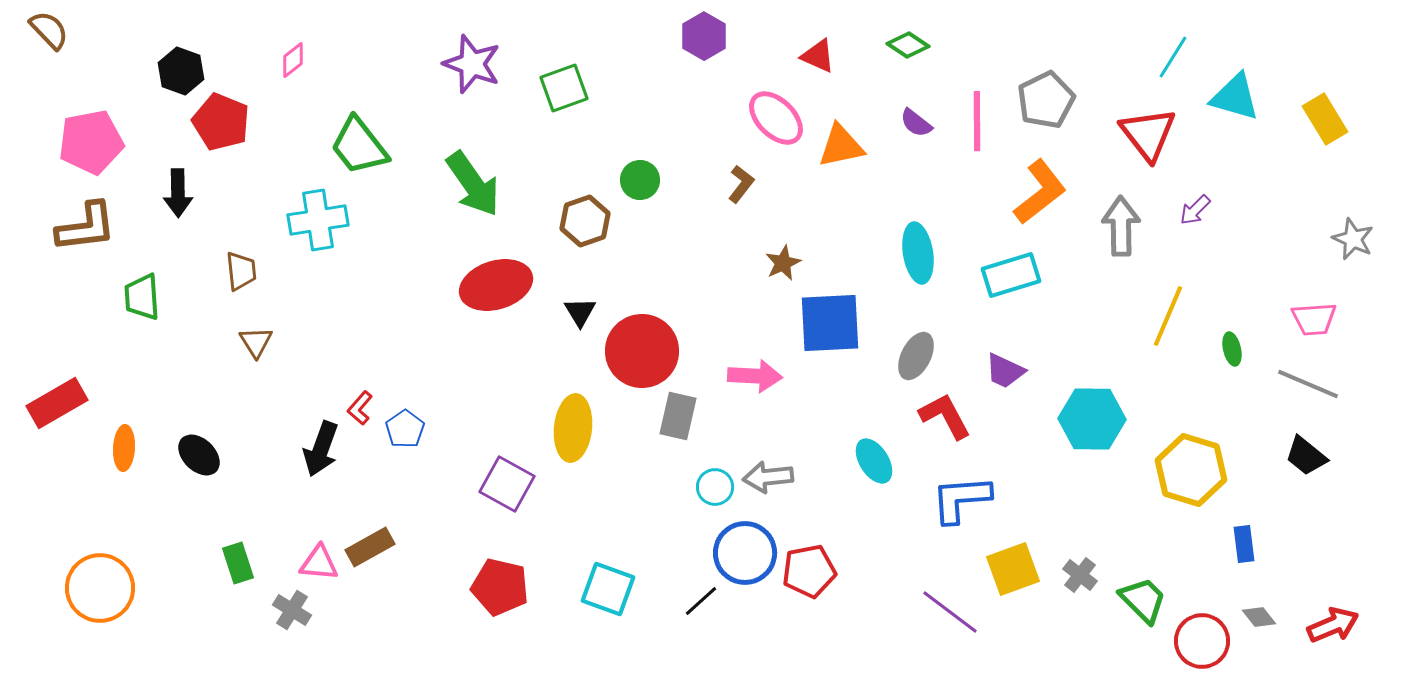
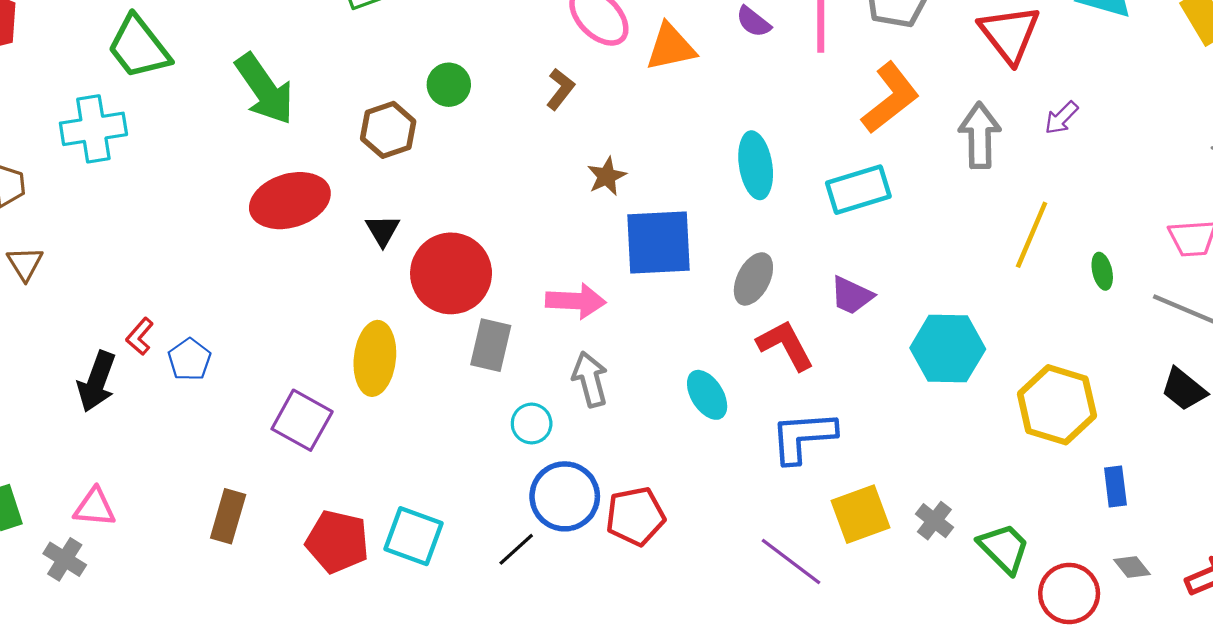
gray arrow: (768, 477) -> (590, 379), moved, turned 81
brown rectangle: (370, 547) -> (228, 516), moved, turned -45
red pentagon: (500, 587) -> (337, 542), moved

